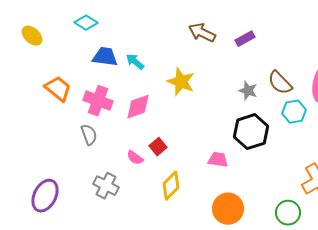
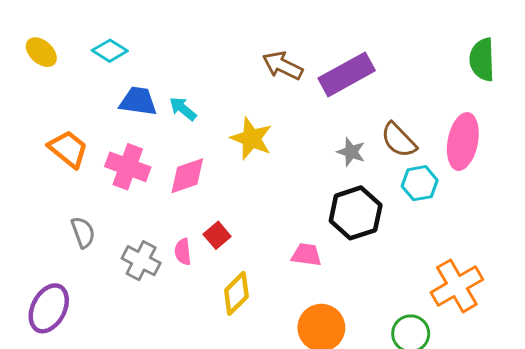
yellow ellipse: (32, 36) -> (41, 52), moved
purple rectangle: (245, 39) -> (347, 74), size x1.8
gray semicircle: (89, 135) -> (83, 232), moved
pink semicircle: (135, 158) -> (183, 252), turned 48
gray cross: (106, 186) -> (141, 261), moved

